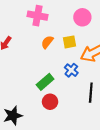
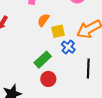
yellow square: (70, 42) -> (58, 31), moved

